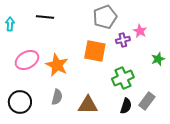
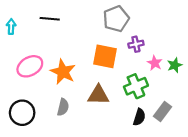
pink star: (140, 31) -> (155, 63), moved
brown triangle: (88, 105) -> (98, 95), moved

